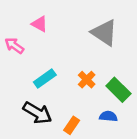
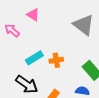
orange cross: (87, 80) -> (56, 60), moved, turned 32

